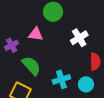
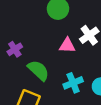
pink triangle: (36, 34) -> (67, 45), moved

